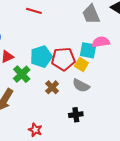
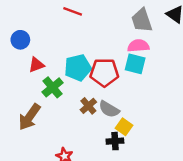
pink semicircle: (101, 42) -> (138, 46), moved
yellow square: (81, 64) -> (124, 127), moved
gray semicircle: (81, 86) -> (109, 109), moved

